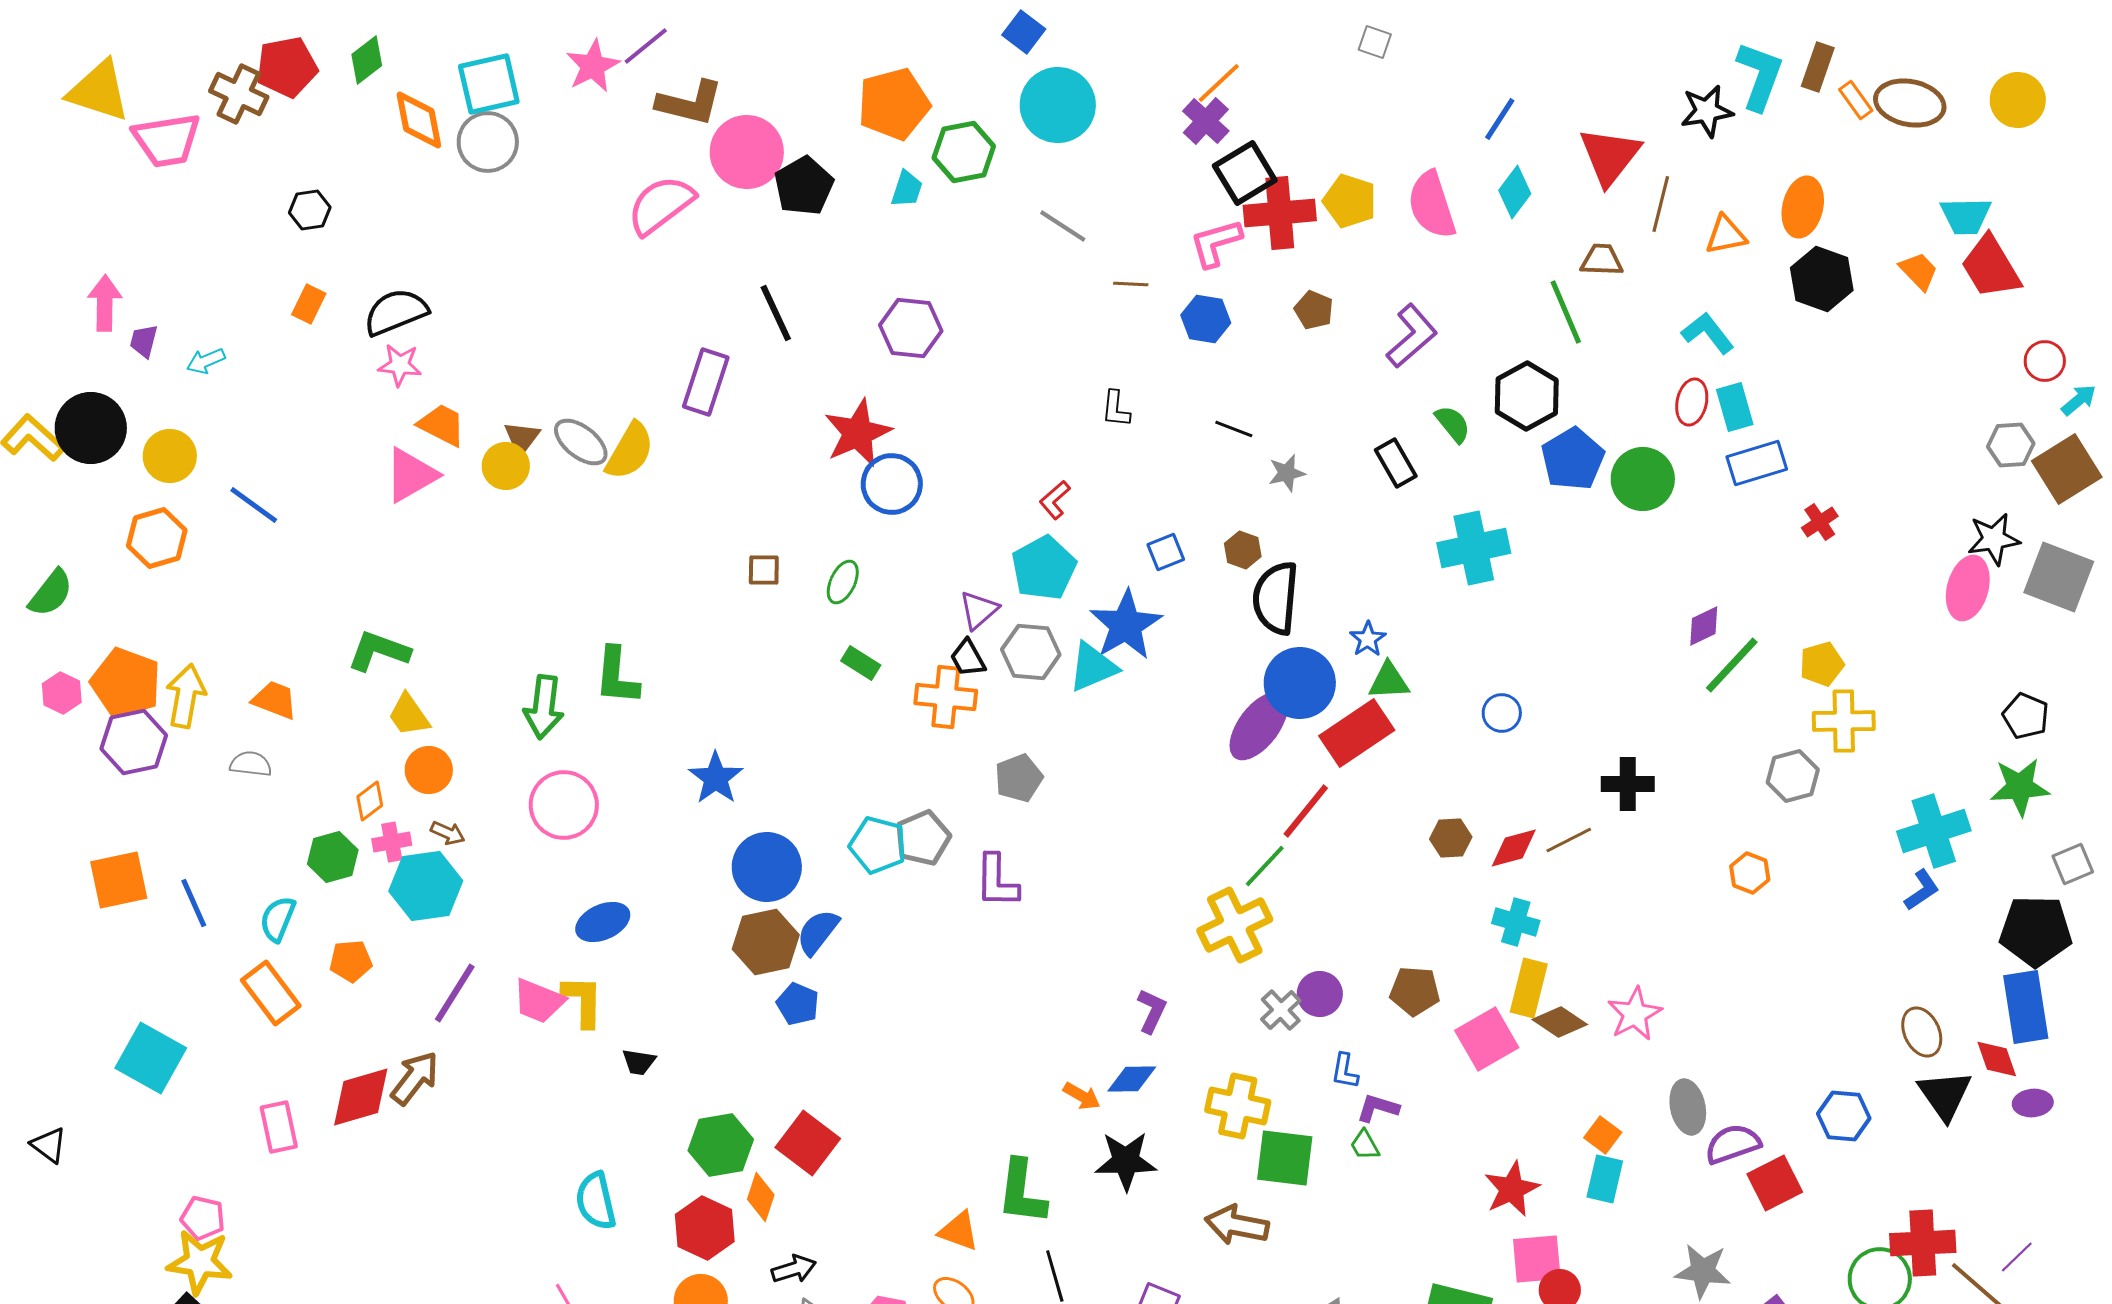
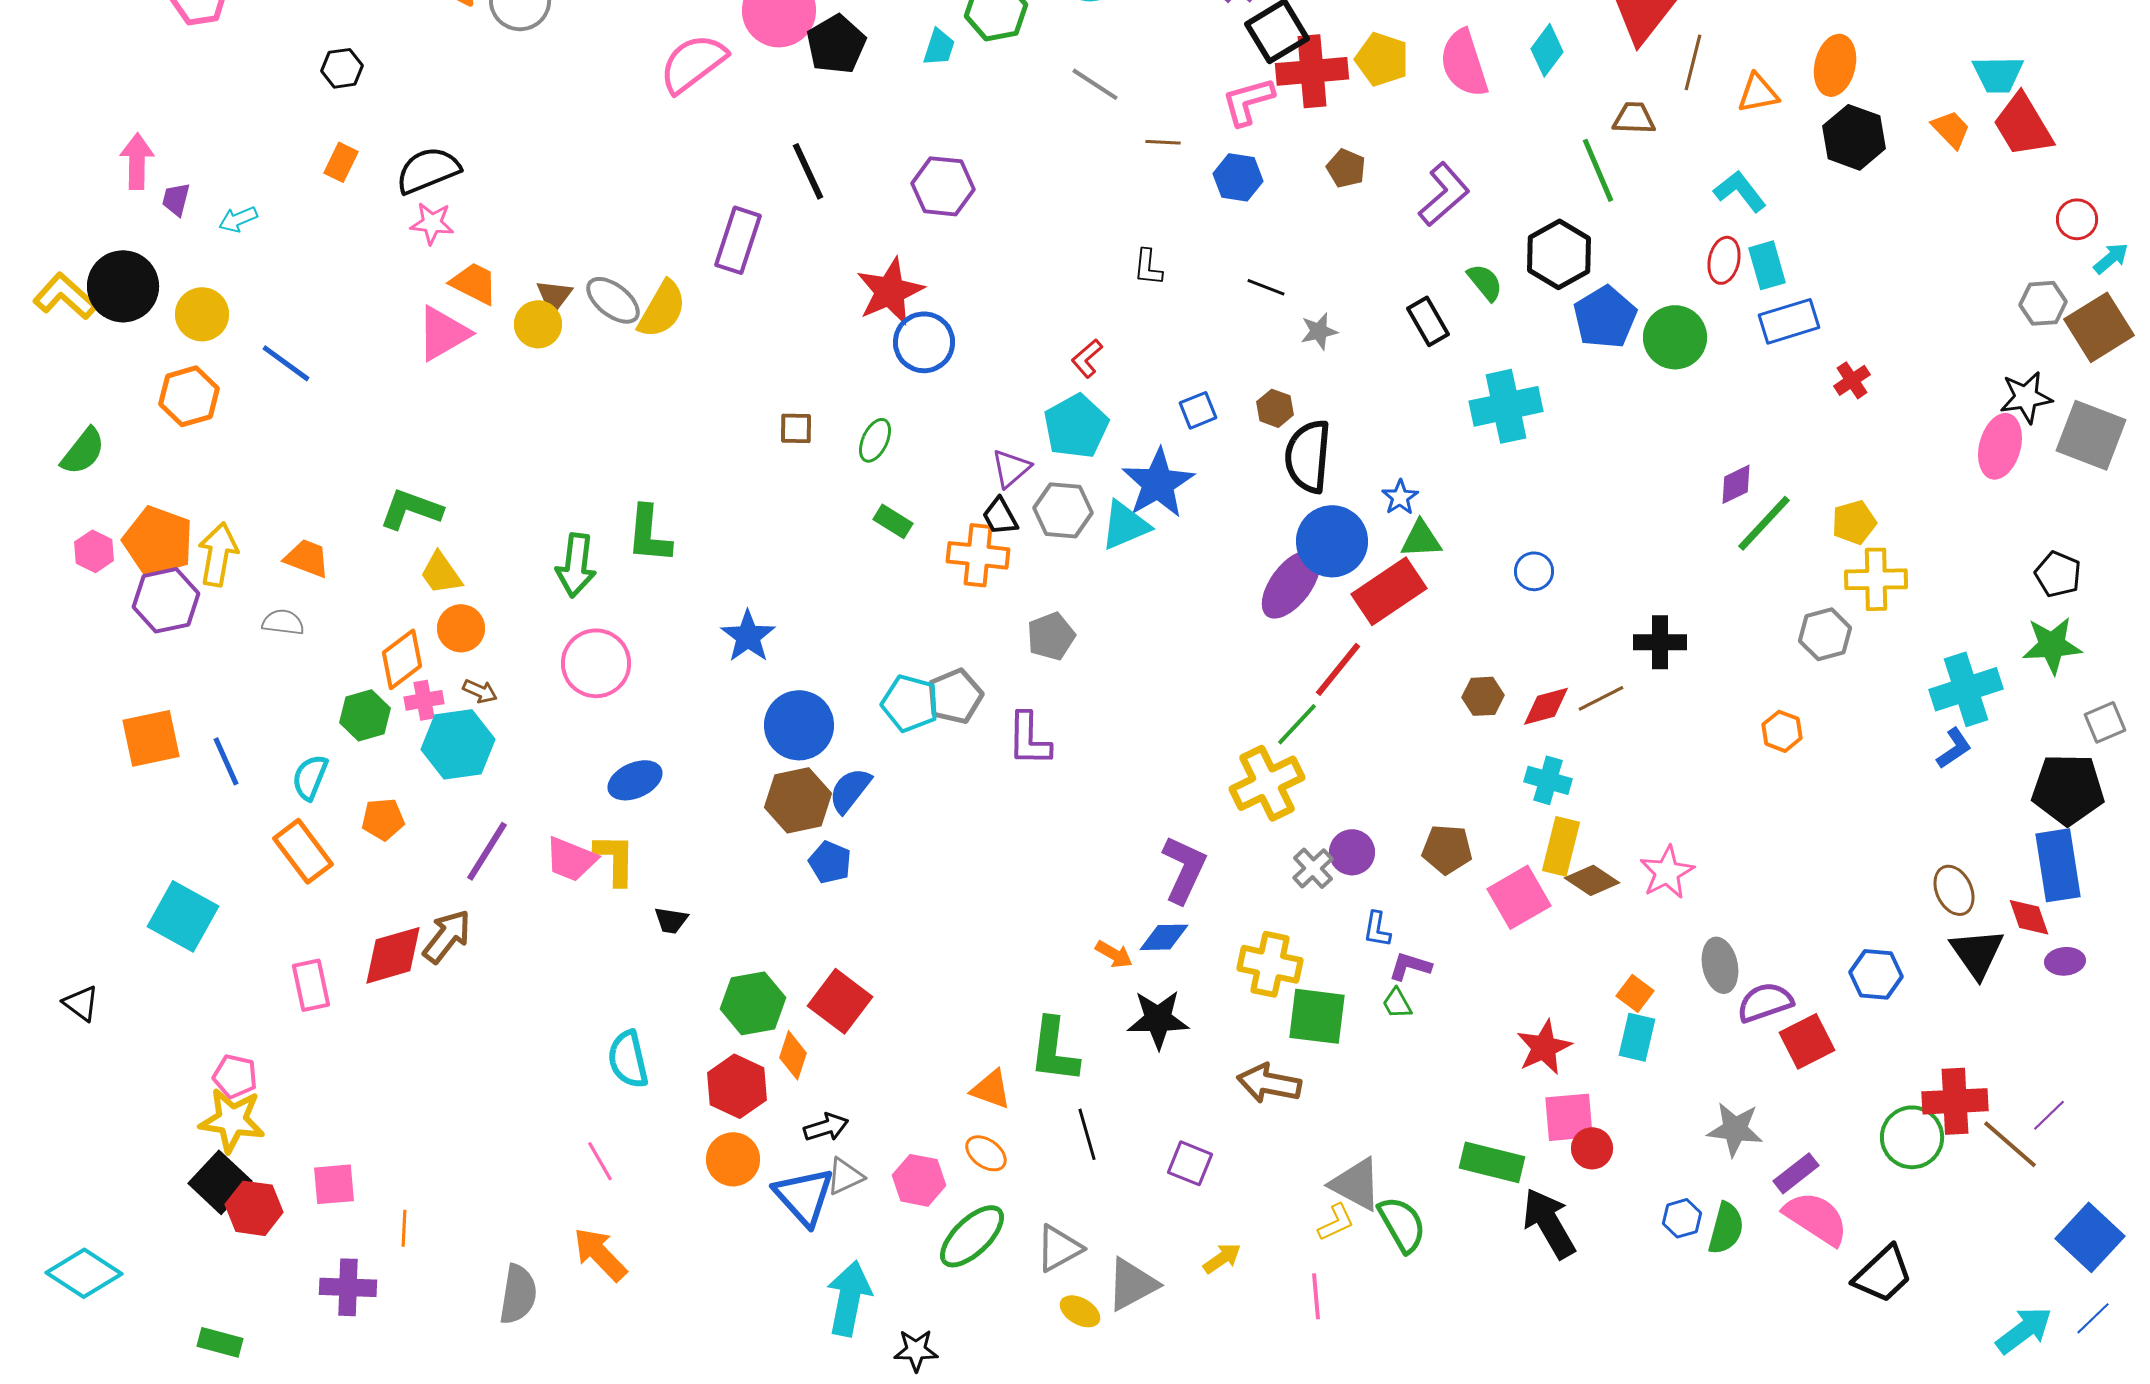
orange diamond: (370, 801) -> (402, 659), size x1.5
purple L-shape: (1152, 1011) -> (1184, 869), size x1.5

